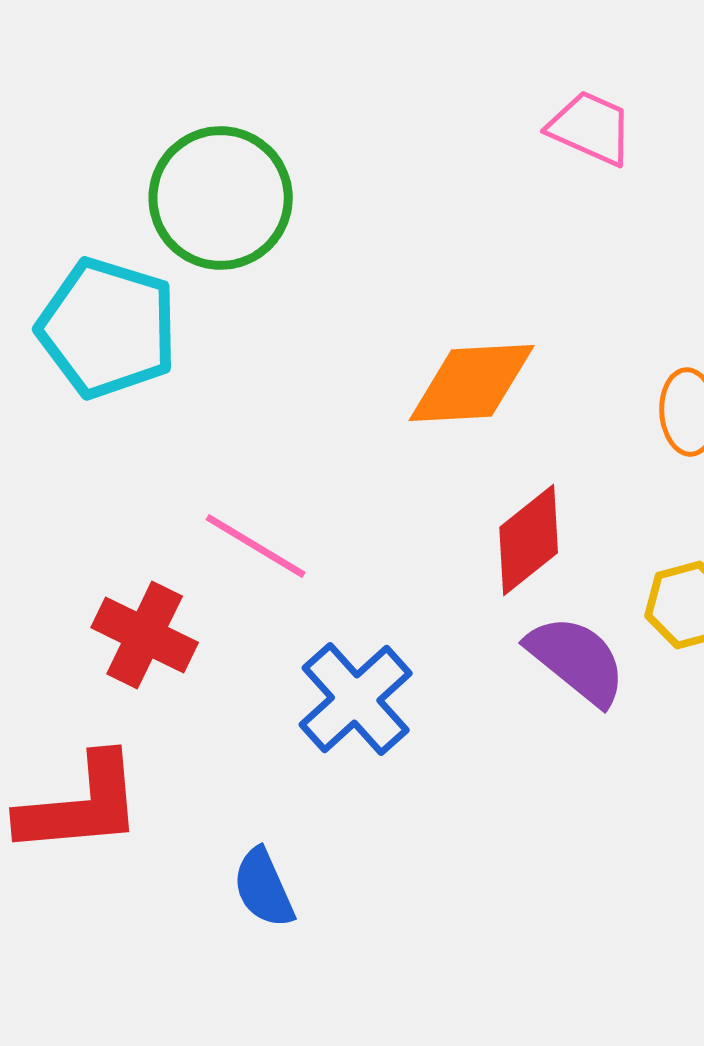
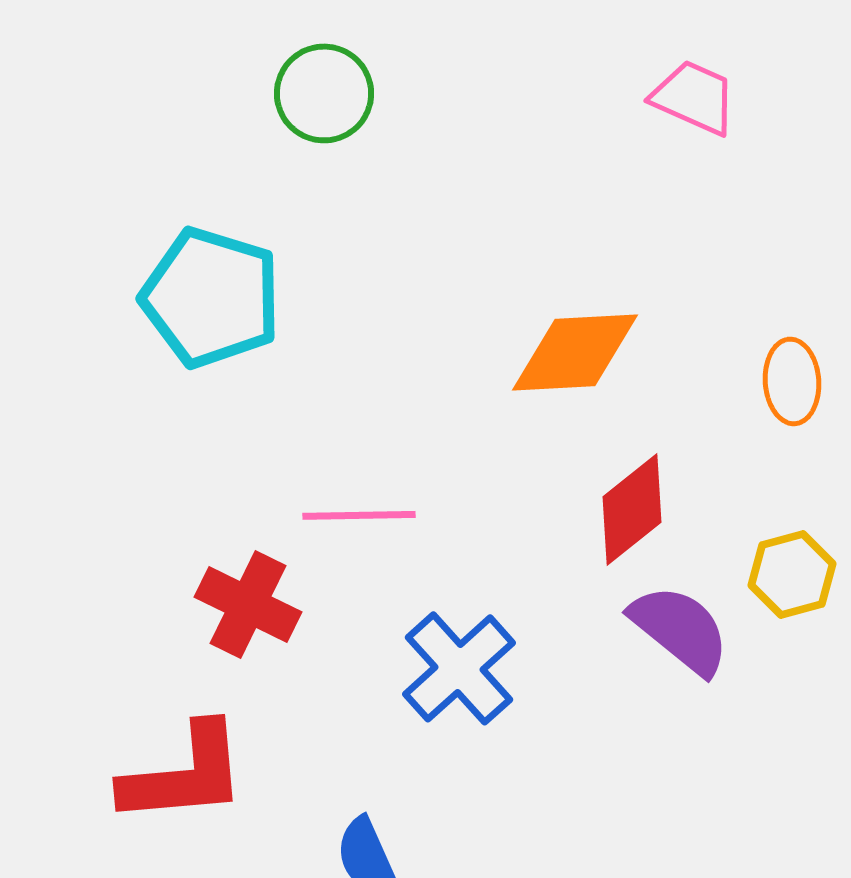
green circle: (221, 198) -> (324, 93), moved, size x0.7
pink line: (256, 546) -> (359, 515), turned -32

